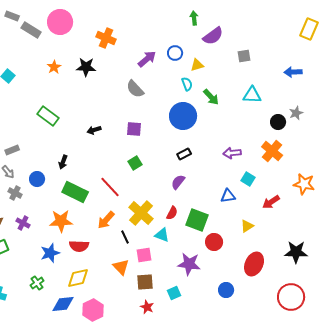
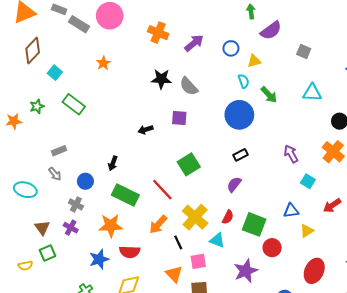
gray square: (244, 56) -> (304, 52), turned 32
purple arrow: (147, 59) -> (194, 43), moved
black star: (86, 67) -> (161, 79), moved
green rectangle: (48, 116) -> (74, 104), moved
purple square: (134, 129) -> (179, 118), moved
purple arrow: (232, 153) -> (291, 154), turned 66
green square: (135, 163) -> (189, 164), size x1.5
gray cross: (15, 193) -> (76, 204), moved
blue triangle: (228, 196) -> (291, 211), moved
purple star: (189, 264) -> (246, 271), turned -30

